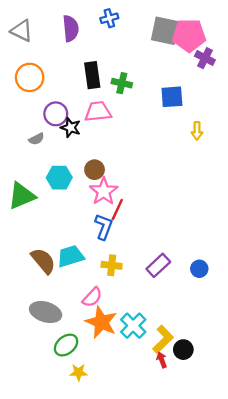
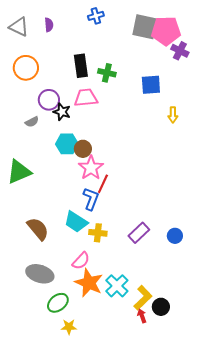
purple semicircle: (71, 28) -> (49, 25), moved, size x0.6
cyan hexagon: (59, 178) -> (67, 144), moved
cyan trapezoid: (71, 256) -> (76, 222), moved, turned -130

